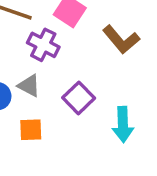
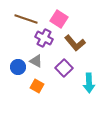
brown L-shape: (121, 40) -> (75, 43), moved
orange square: (31, 130) -> (37, 86), turned 32

